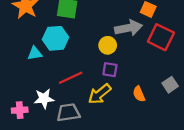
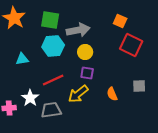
gray arrow: (128, 28) -> (78, 30), moved
cyan hexagon: (56, 38) -> (53, 46), moved
gray square: (170, 85) -> (139, 86), turned 32
white star: (44, 99) -> (30, 98), turned -30

